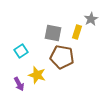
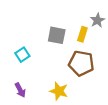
brown pentagon: (62, 57) -> (81, 63), moved
yellow star: (37, 75) -> (59, 91), moved

